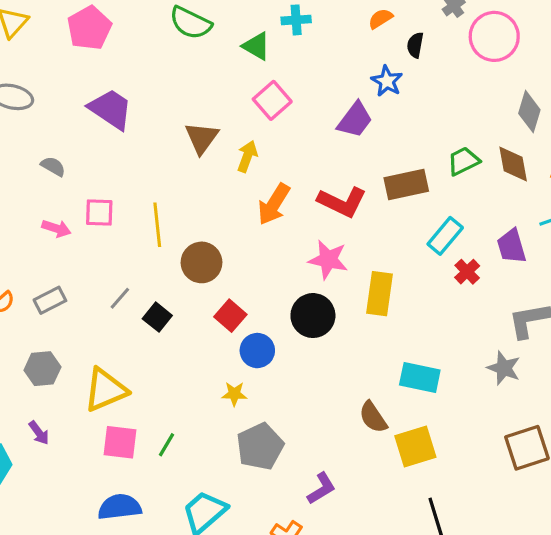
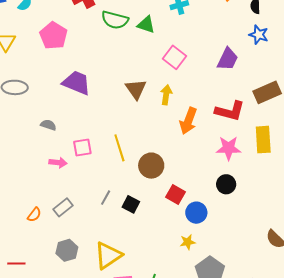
green triangle: (256, 46) -> (146, 25), moved
blue star: (387, 81) -> (259, 35), moved
yellow rectangle: (380, 294) -> (263, 140), moved
black circle: (313, 316) -> (226, 184), size x0.7

